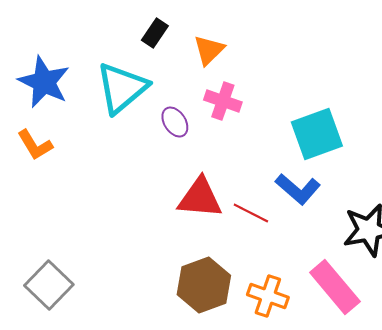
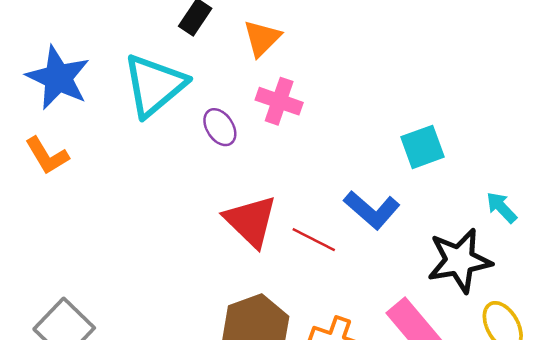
cyan square: (317, 134) -> (422, 147), moved, size x0.7
red triangle: (200, 198) -> (251, 221), turned 39

